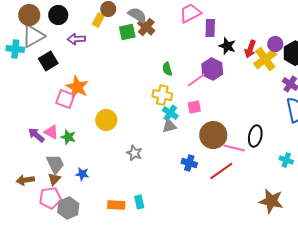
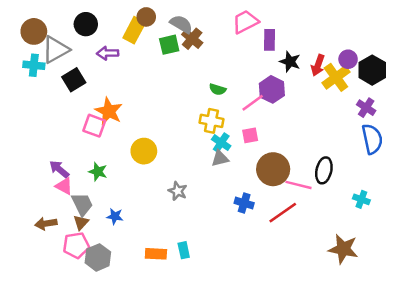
brown circle: (29, 15) -> (34, 31), moved
yellow rectangle: (98, 20) -> (134, 30), size x1.5
green semicircle: (167, 69) -> (218, 89), turned -56
pink triangle: (51, 132) -> (64, 186), moved

